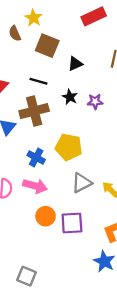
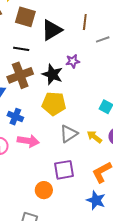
black triangle: (75, 64) -> (52, 30), size x1.6
black star: (70, 97) -> (52, 74), moved, size x1.5
blue cross: (36, 158) -> (15, 117), moved
orange circle: (46, 216) -> (44, 190), moved

